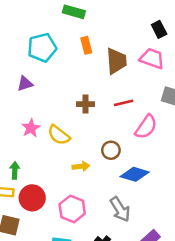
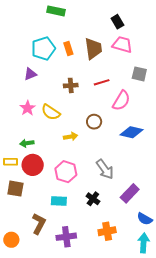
black rectangle: (159, 29) -> (117, 22), moved
orange rectangle: (86, 45) -> (68, 49), moved
cyan pentagon: (42, 48) -> (43, 48), moved
purple triangle: (25, 84) -> (30, 74), moved
green arrow: (15, 170) -> (27, 143), moved, turned -96
blue diamond: (135, 174) -> (131, 132), moved

